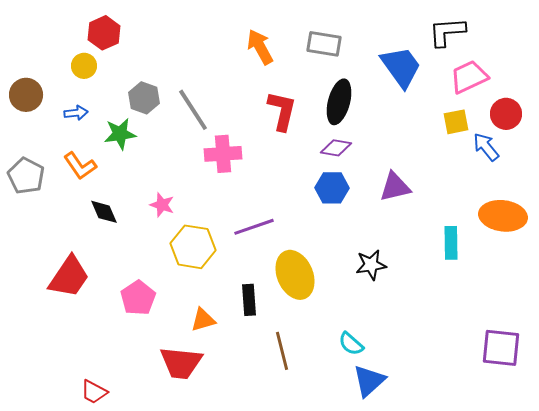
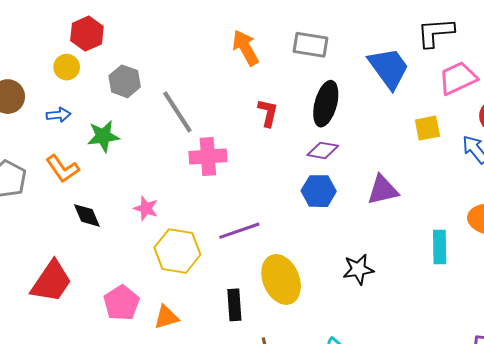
gray hexagon: (144, 98) -> (125, 81), moved
red L-shape: (282, 111) -> (268, 113), size x0.7
yellow square: (456, 122) -> (427, 128), moved
orange triangle: (203, 320) -> (166, 317), moved

